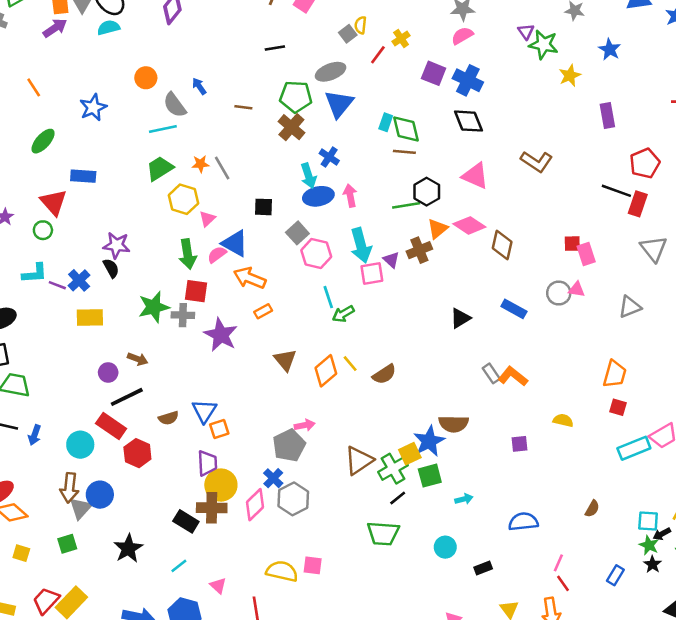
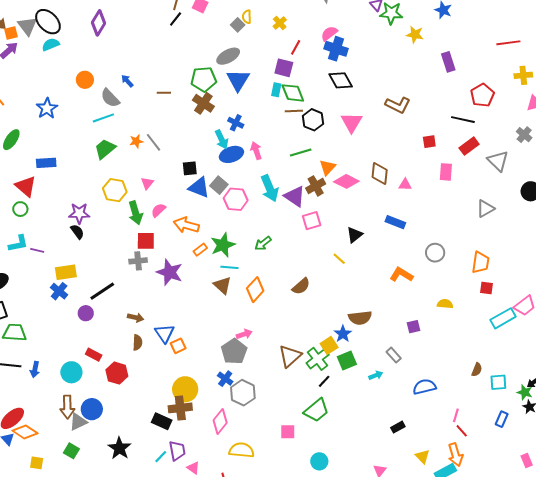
pink semicircle: (462, 36) -> (329, 33), moved
black line: (275, 48) -> (176, 19), moved, turned -35
red line: (378, 55) -> (296, 47), moved
purple square: (434, 73) -> (284, 68), moved
yellow star: (570, 76) -> (415, 35), turned -30
pink triangle: (475, 176) -> (352, 122), turned 45
black hexagon: (427, 192) -> (313, 120), moved
yellow hexagon: (183, 199) -> (115, 190), moved
red rectangle: (638, 204) -> (469, 146), moved, turned 42
pink diamond: (469, 225) -> (346, 181), moved
blue triangle: (235, 243) -> (199, 187), moved
red square: (572, 244) -> (429, 142), moved
pink rectangle: (586, 254) -> (446, 172), turned 30
purple triangle: (391, 260) -> (295, 196), size x1.6
pink square: (372, 274) -> (312, 221), moved
blue cross: (79, 280) -> (59, 291), moved
pink triangle: (577, 289) -> (405, 185), moved
gray circle: (559, 293) -> (435, 253), moved
cyan line: (328, 297) -> (229, 267), moved, turned -60
green star: (154, 307) -> (223, 245), moved
brown arrow: (138, 359) -> (136, 318), moved
yellow line: (350, 364) -> (339, 259), moved
gray rectangle: (491, 373) -> (394, 355), moved
black line: (127, 397) -> (102, 291), moved
brown semicircle: (169, 418) -> (137, 342), turned -63
red rectangle: (111, 426) -> (94, 355), size x0.7
blue star: (429, 441) -> (343, 334), size x0.7
purple trapezoid: (207, 463) -> (177, 451), moved
pink diamond: (255, 505) -> (220, 422), moved
gray triangle: (81, 508) -> (78, 422), turned 30
cyan square: (648, 521) -> (498, 382), moved
green trapezoid: (383, 533) -> (316, 410), turned -36
green square: (67, 544) -> (71, 451), turned -35
cyan circle: (445, 547) -> (319, 461), moved
pink square: (313, 565) -> (288, 432), moved

